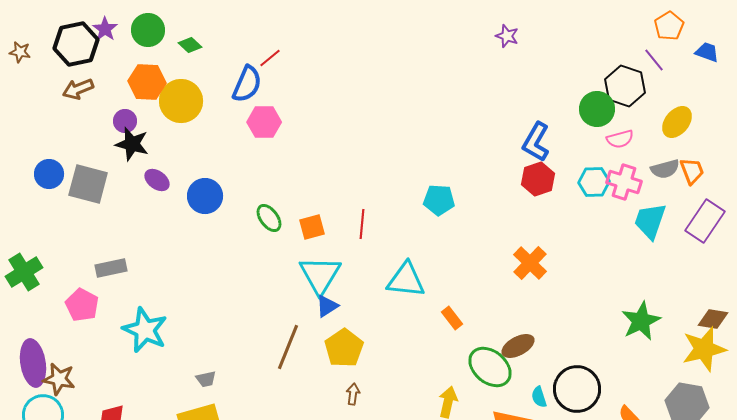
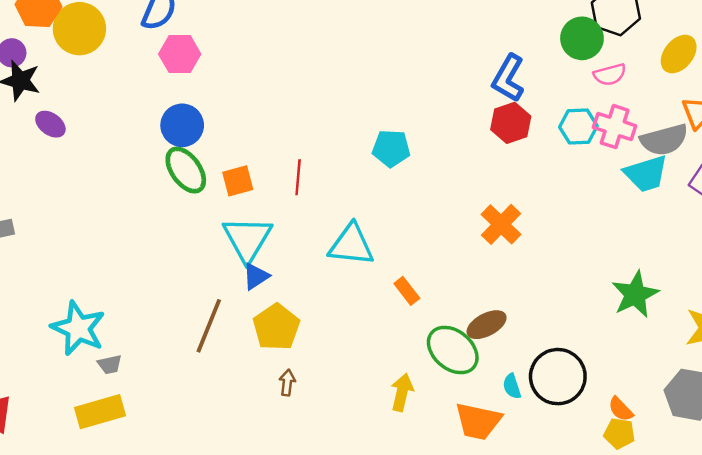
gray semicircle: (665, 169) -> (664, 140), moved, size x1.4
blue circle: (205, 196) -> (182, 125), moved
green ellipse: (269, 218) -> (186, 170), size x1.4
cyan trapezoid: (650, 221) -> (646, 174), turned -126
cyan star: (145, 330) -> (78, 328), moved

